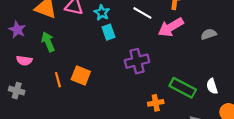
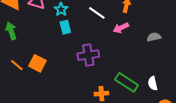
pink arrow: (171, 27) -> (121, 28), size x0.7
orange line: (58, 80) -> (17, 65), turned -40

